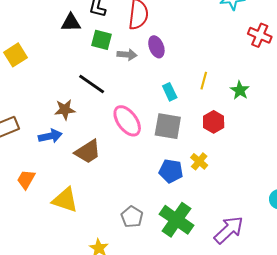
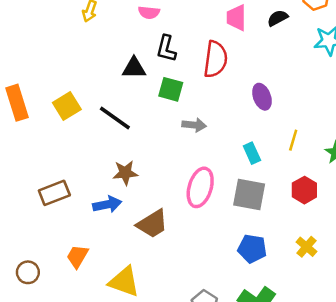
purple ellipse: (156, 47) -> (262, 97), moved
gray arrow: (127, 55) -> (194, 125), moved
black line: (92, 84) -> (115, 118), moved
pink ellipse: (127, 121) -> (200, 187), turned 52
yellow cross: (199, 161) -> (306, 247), moved

